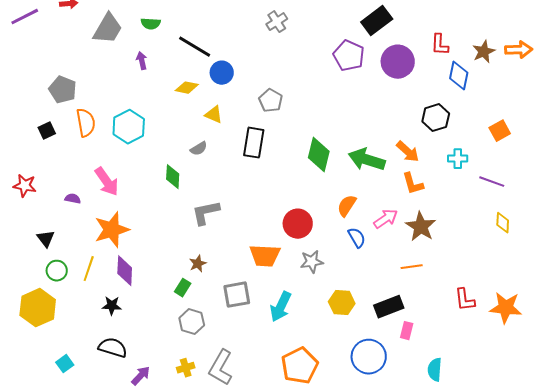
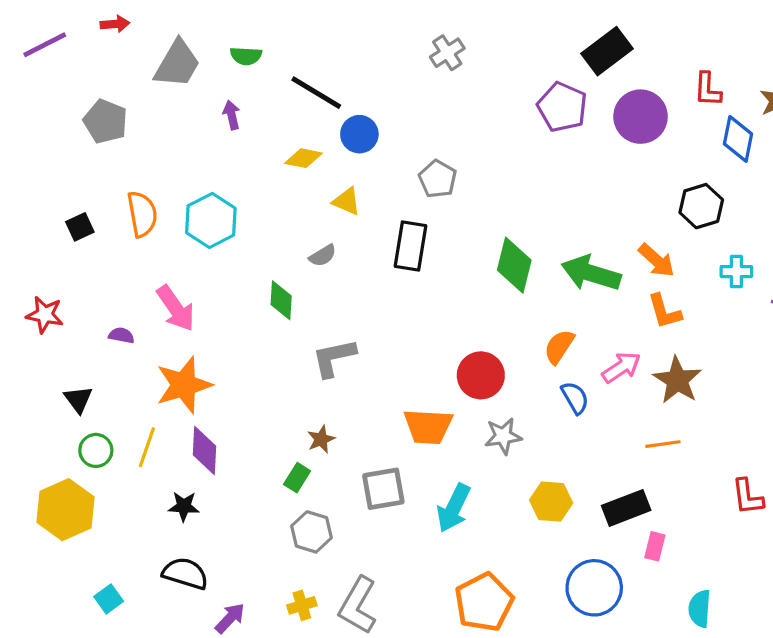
gray pentagon: (63, 90) -> (105, 121), moved

